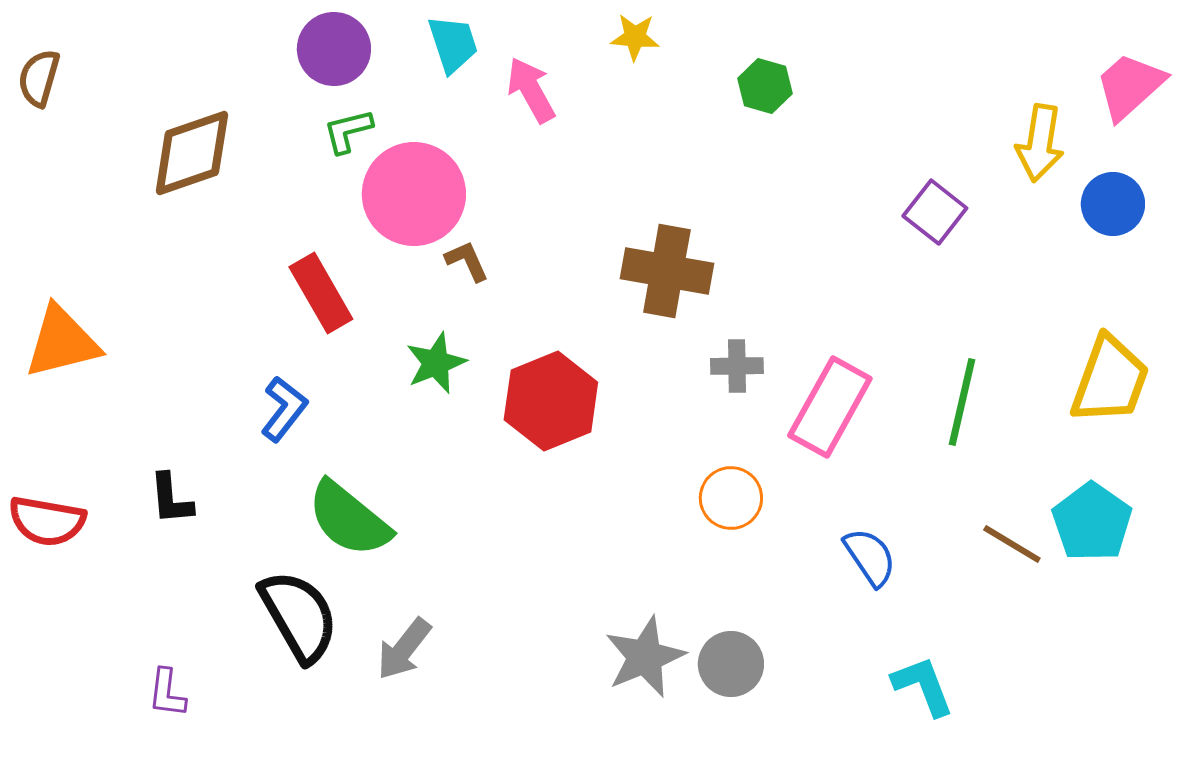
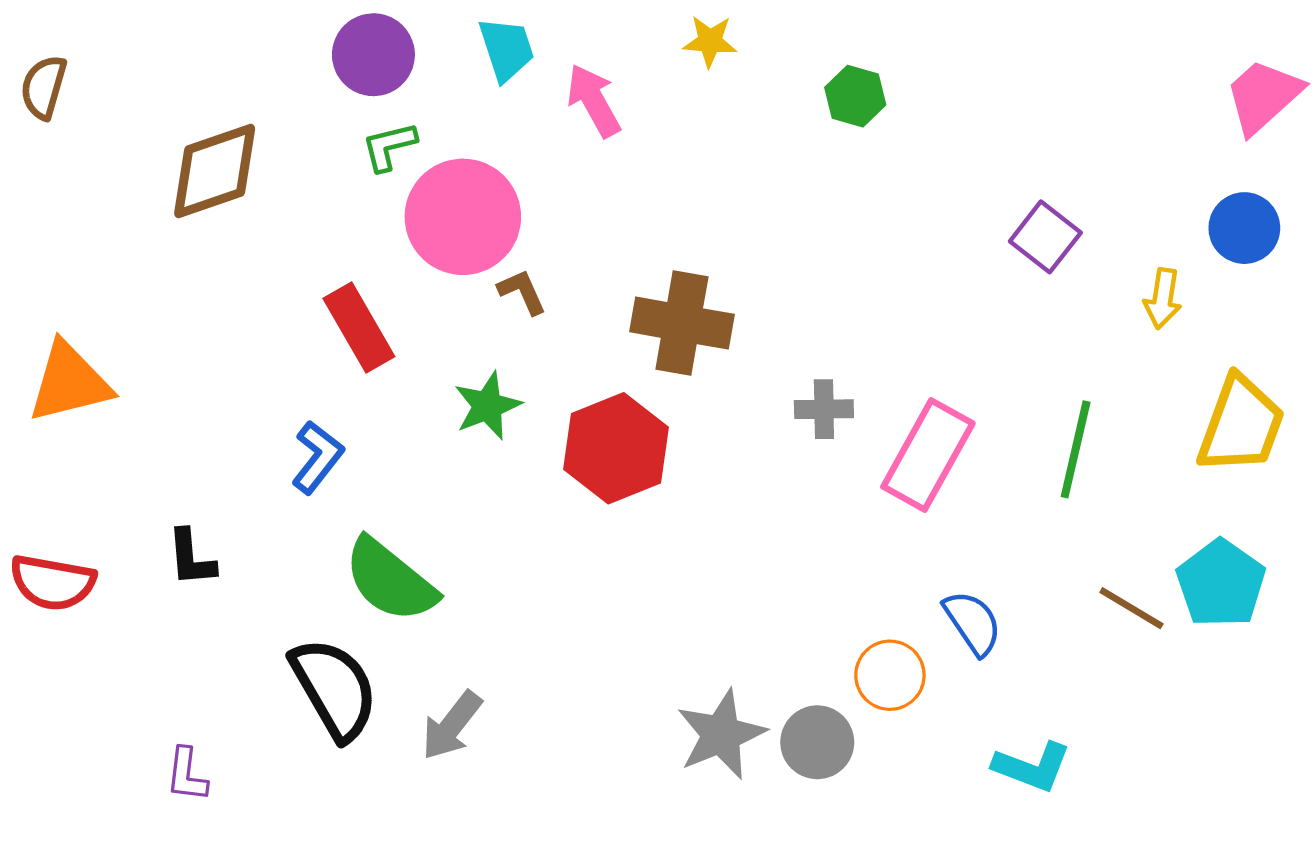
yellow arrow: (1040, 143) -> (1163, 298), moved, size x0.7
brown cross: (667, 271) -> (682, 323), moved
orange circle: (731, 498) -> (890, 675), moved
cyan L-shape: (923, 686) -> (1032, 767), turned 132

